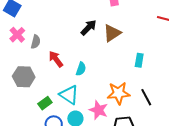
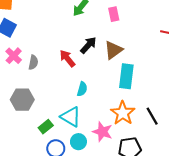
red arrow: (56, 59) -> (67, 58), moved
cyan rectangle: (139, 60) -> (126, 76), moved, size x1.6
orange star: (118, 93) -> (123, 113), turned -30

